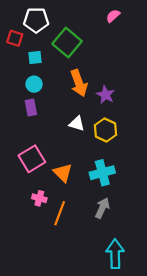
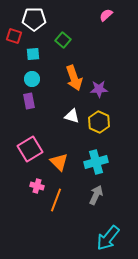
green square: (67, 43) -> (63, 40), size x0.6
purple star: (106, 95) -> (99, 89), turned -30
cyan arrow: (115, 254) -> (108, 238), turned -140

